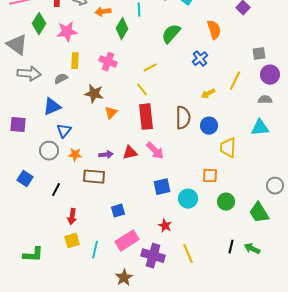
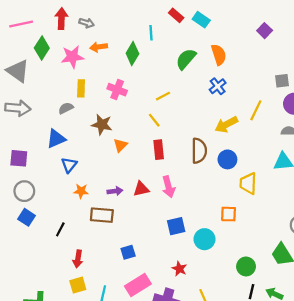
orange arrow: (103, 12) -> (99, 47), moved
orange semicircle: (214, 30) -> (219, 55), moved
gray arrow: (29, 74) -> (18, 108), moved
yellow arrow: (208, 94) -> (226, 124), size x1.5
red rectangle: (146, 117) -> (159, 150), size x0.7
gray circle: (49, 151) -> (24, 191), moved
pink arrow: (155, 151) -> (168, 187), turned 30
green circle: (226, 202) -> (246, 266), moved

